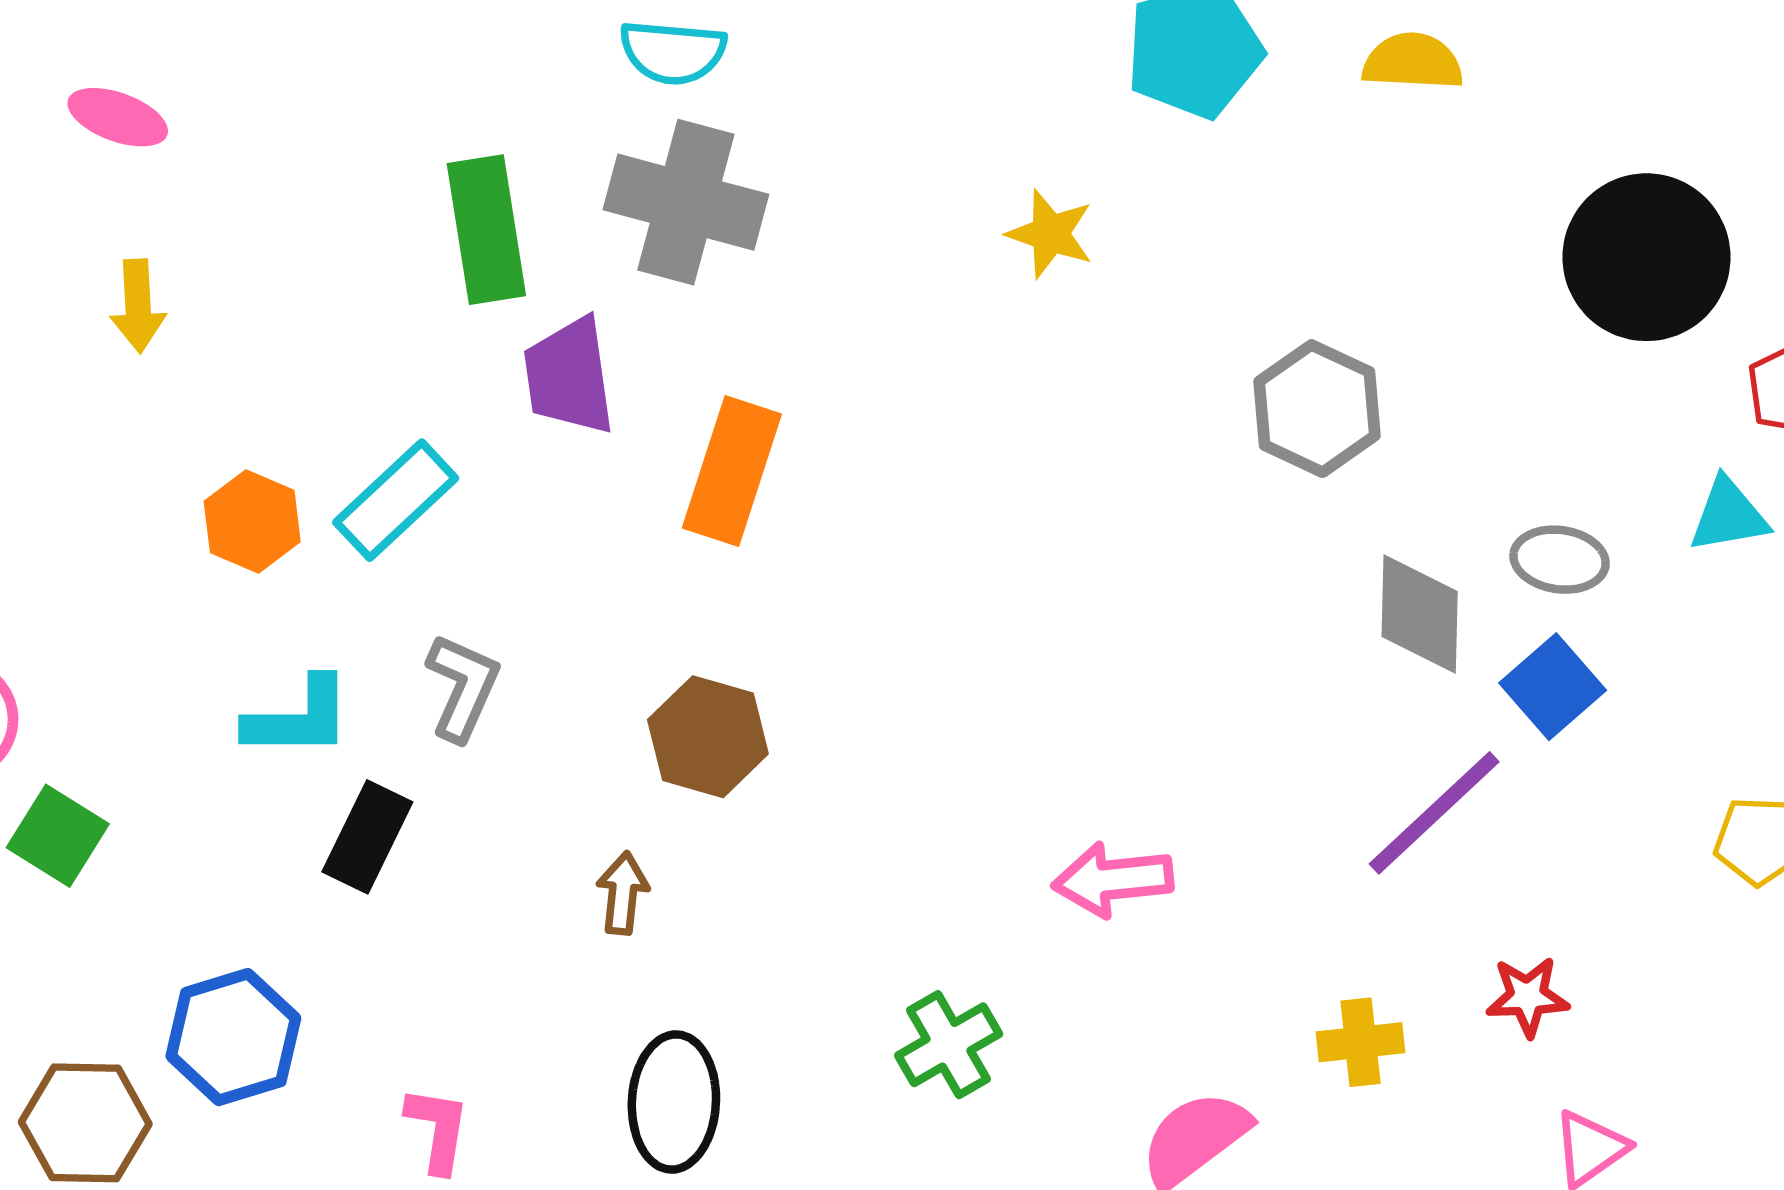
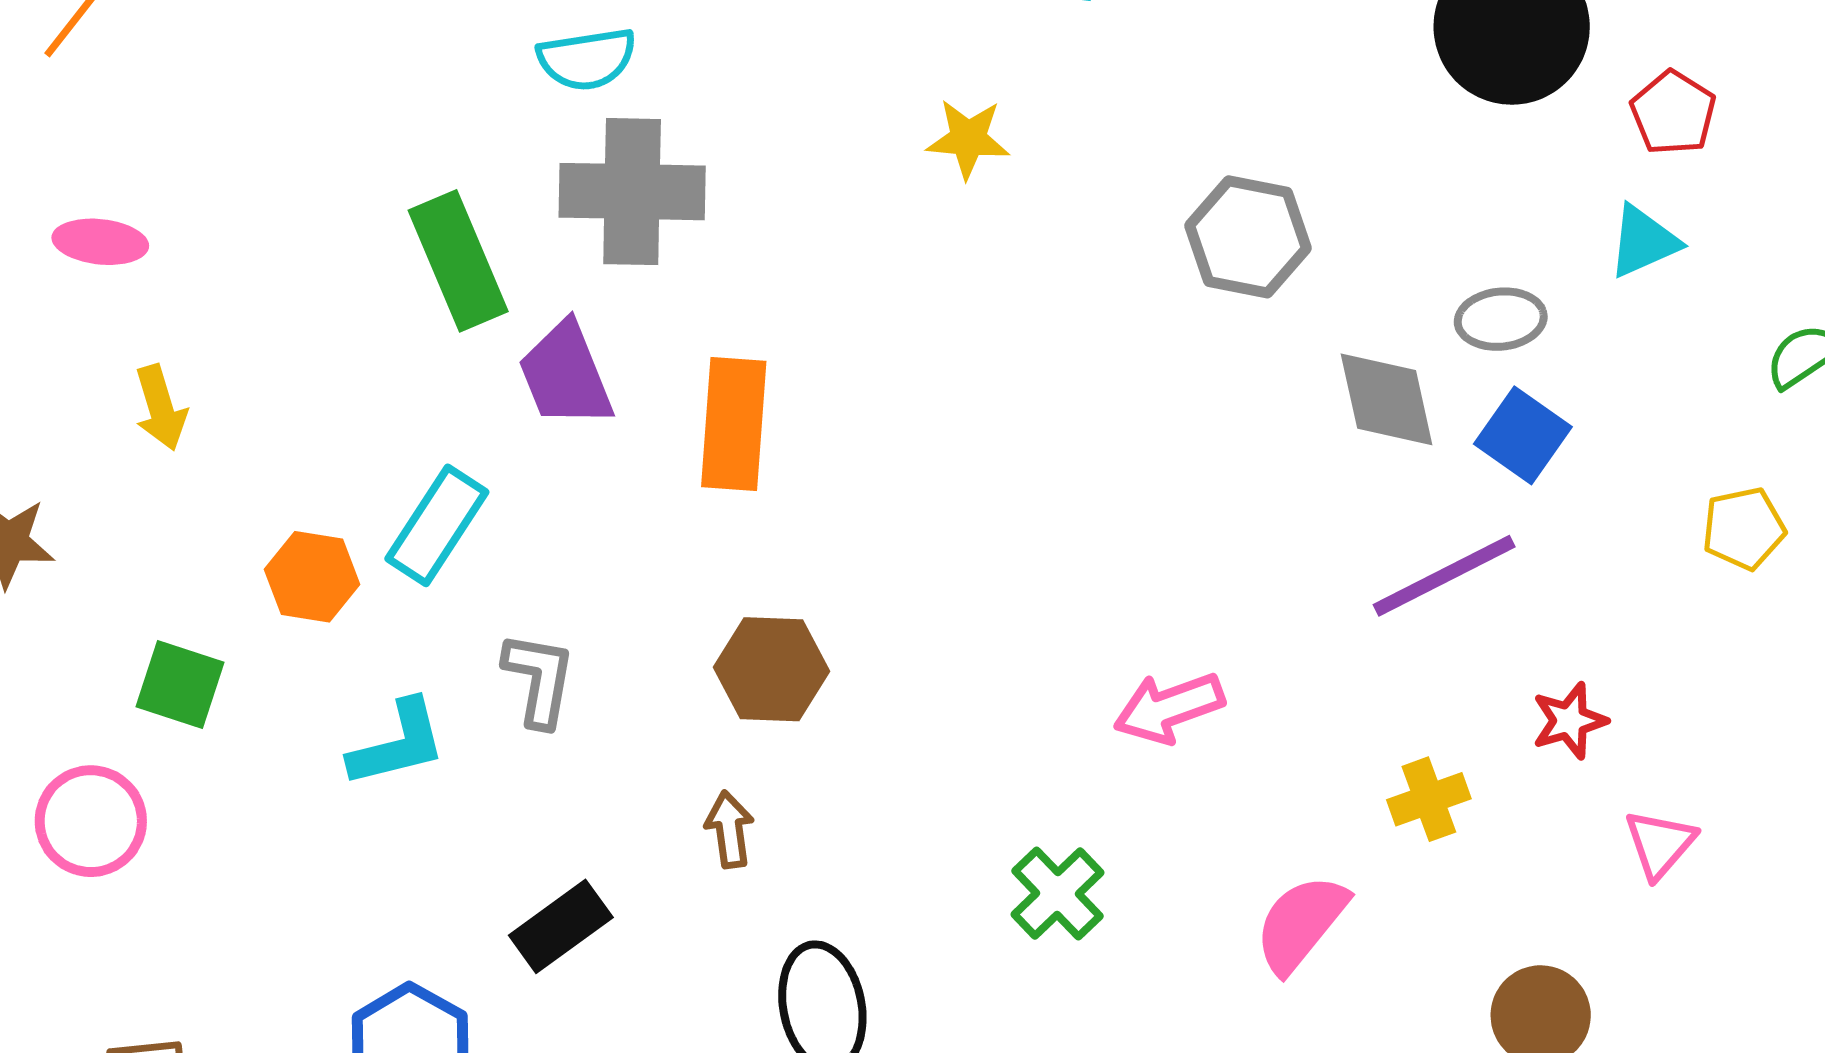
purple line: (1434, 813) -> (1444, 576), turned 30
green square: (58, 836) -> (180, 684), moved
black rectangle: (367, 837) -> (561, 926), moved, turned 42

